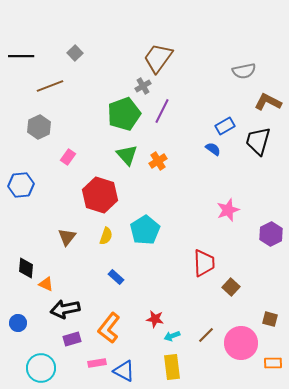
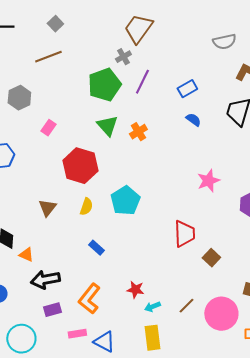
brown line: (50, 86) -> (48, 57), moved
blue rectangle: (225, 126) -> (187, 89), moved

